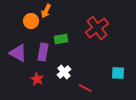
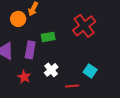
cyan square: (118, 73) -> (90, 71), moved, turned 32
red line: (85, 88) -> (72, 86), turned -32

